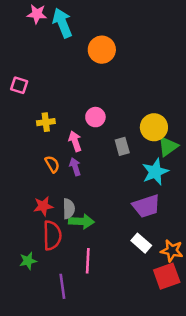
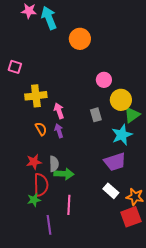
pink circle: (95, 117) -> (104, 80), moved
yellow cross: (46, 122) -> (36, 96), size x1.5
green star: (28, 261) -> (34, 200), moved

